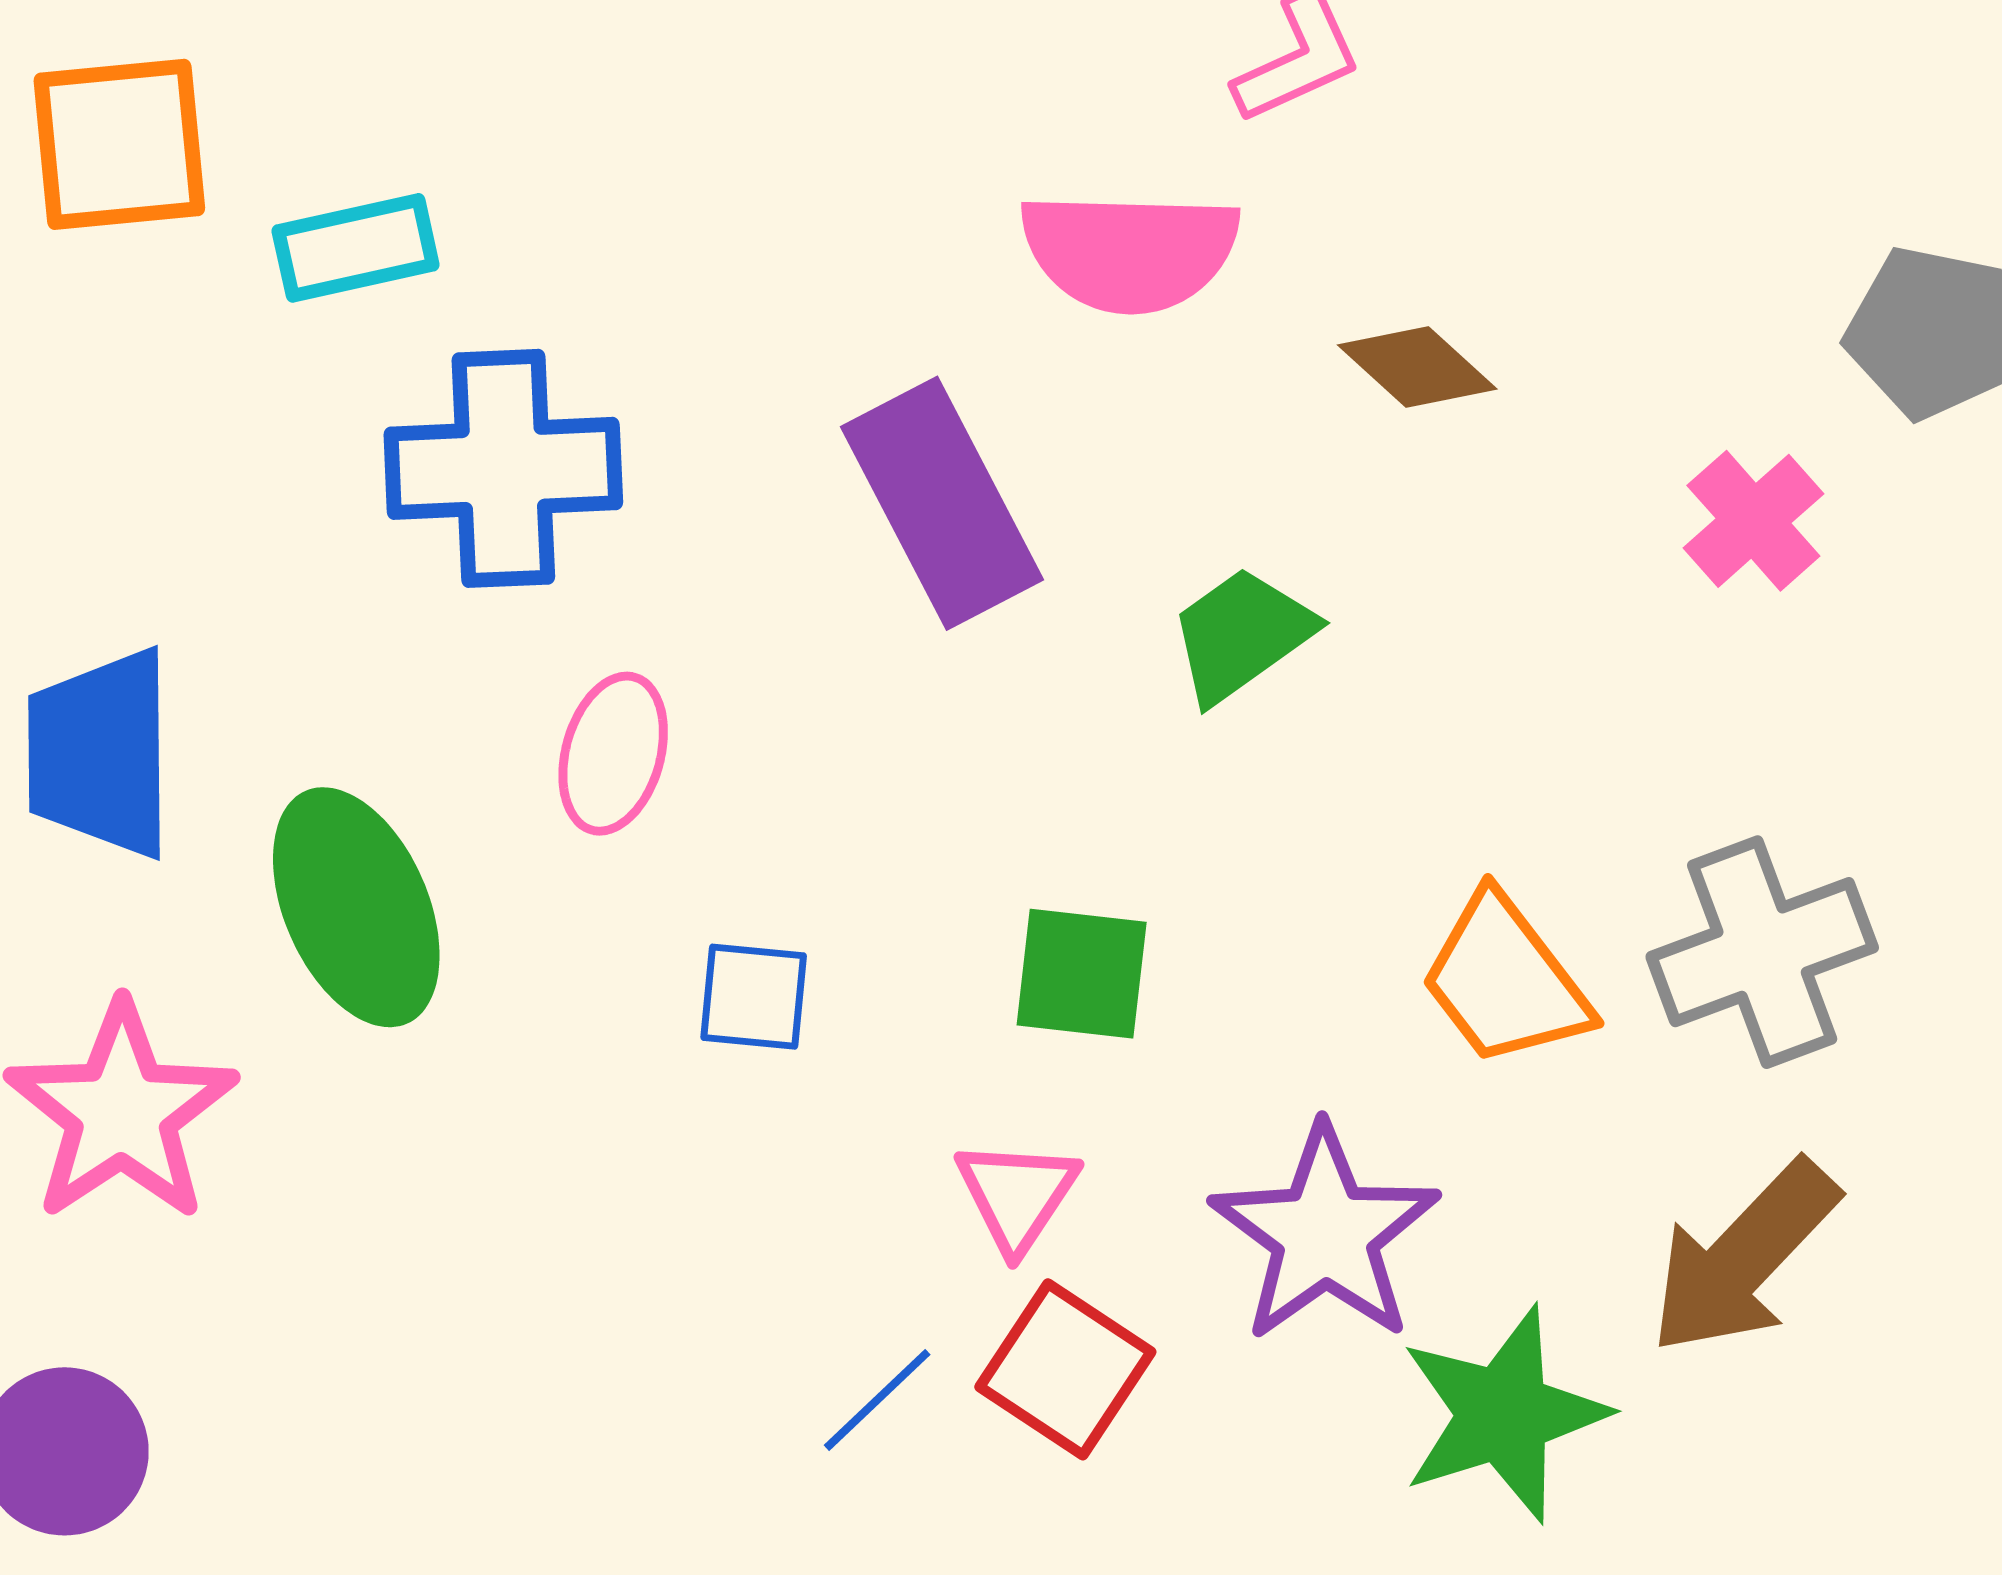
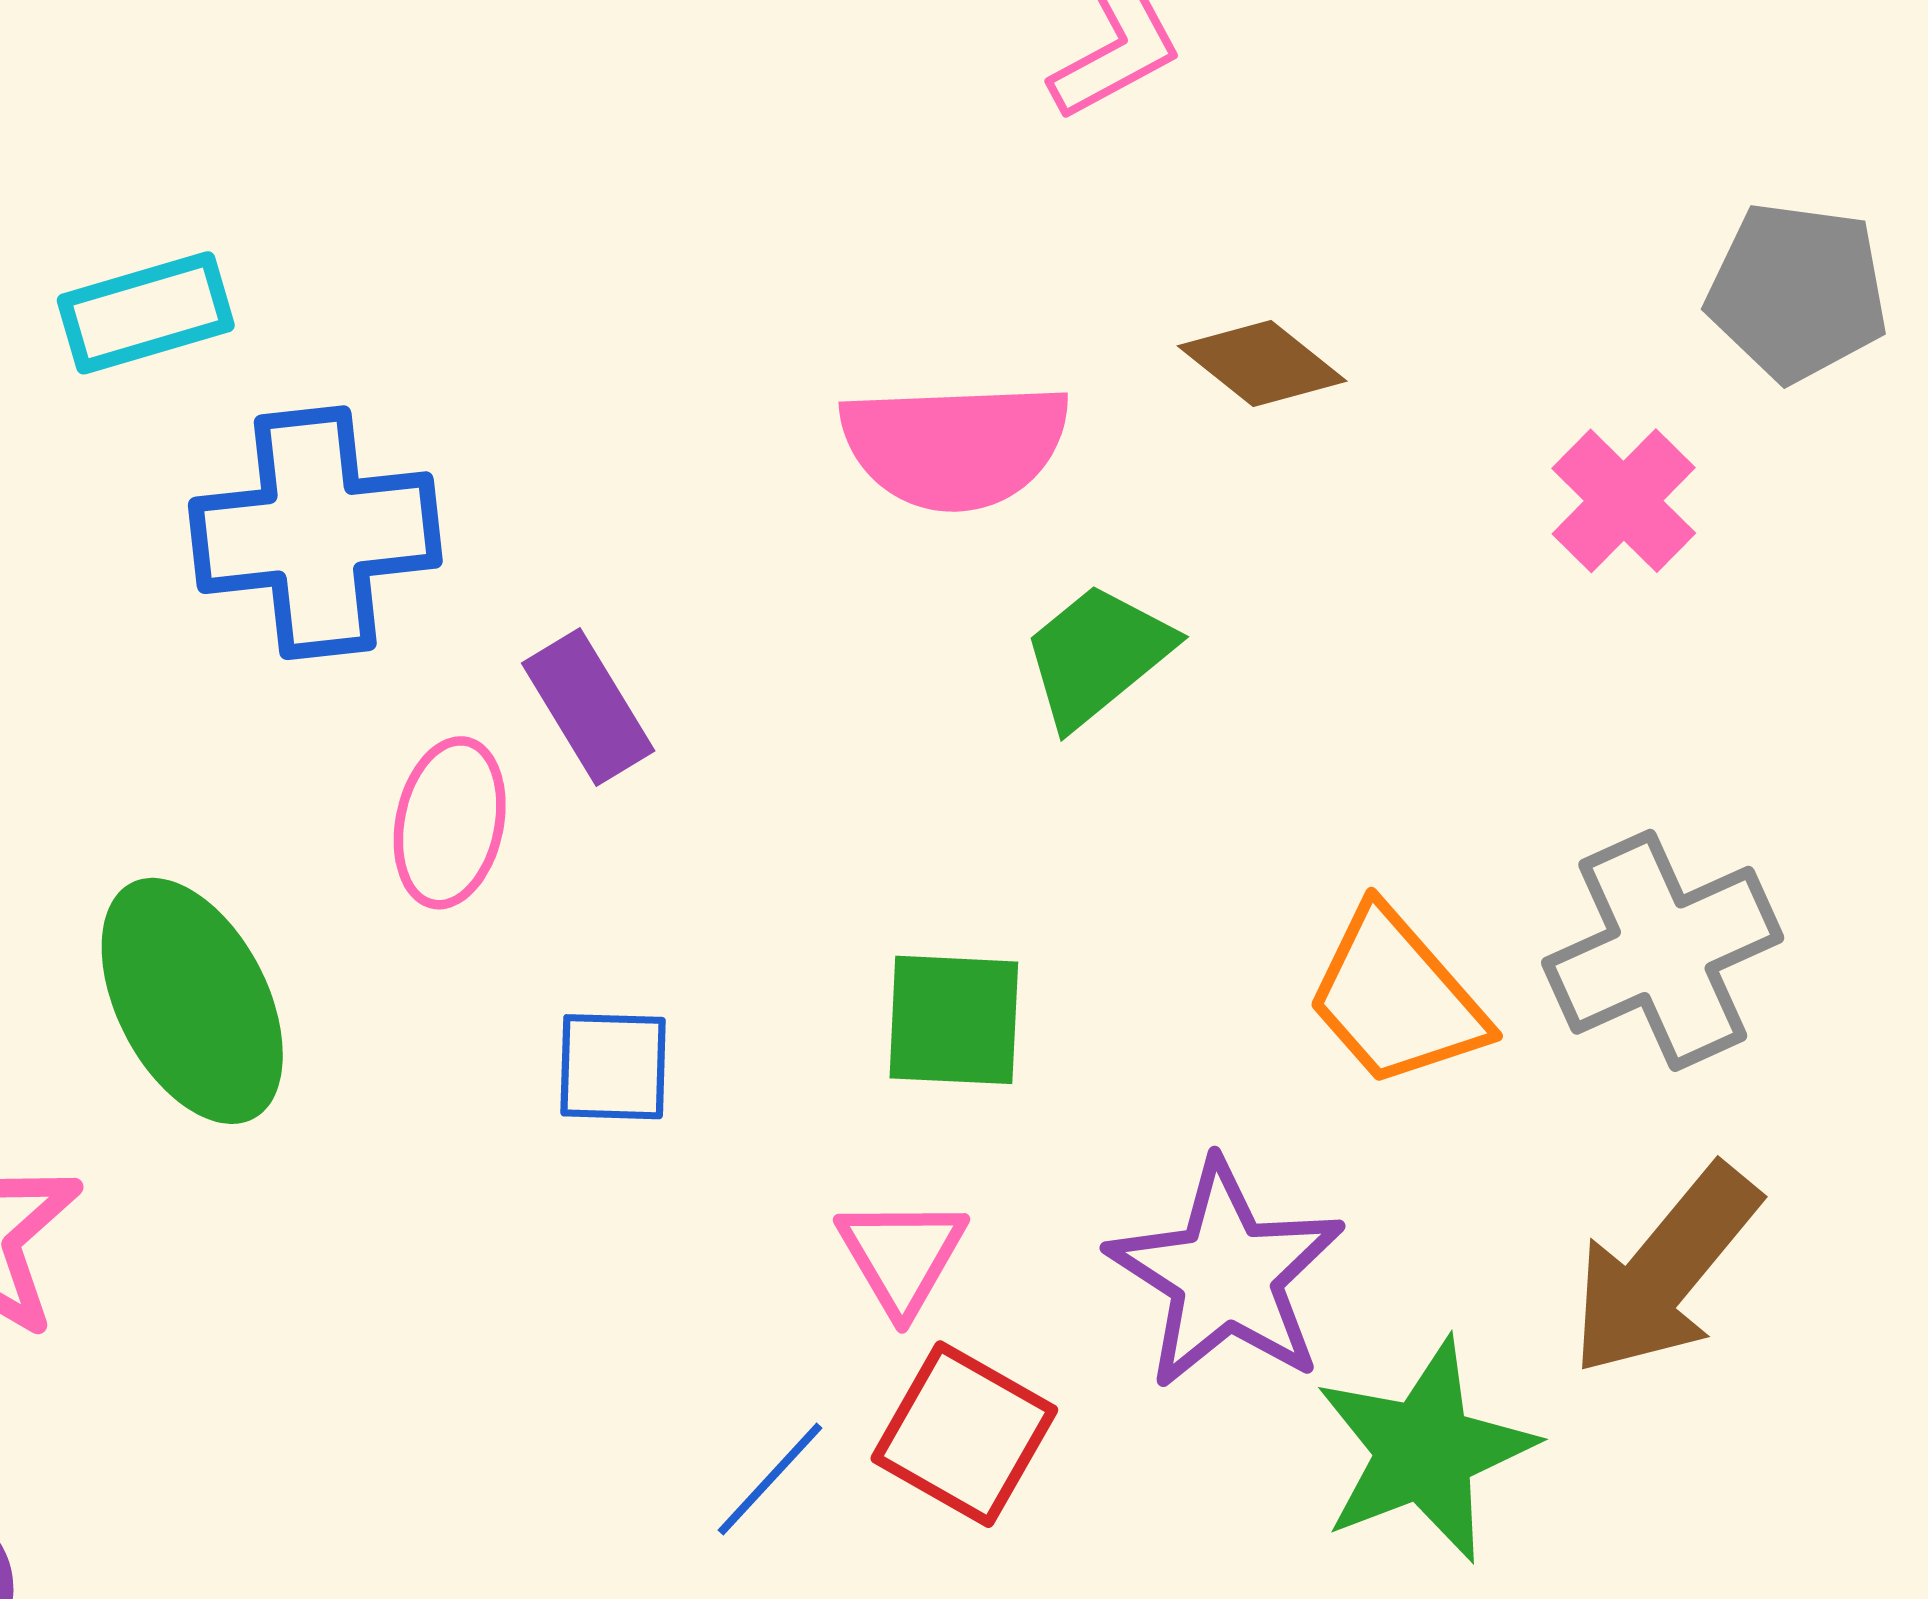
pink semicircle: (1130, 251) -> (955, 446), moved
purple rectangle: (942, 503) -> (588, 707), moved, size x0.6

